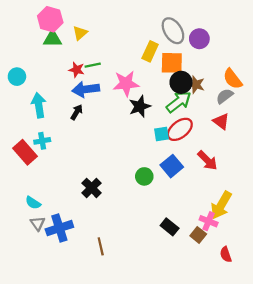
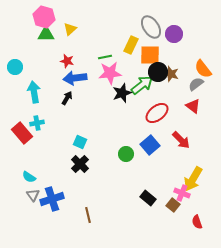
green line: (93, 65) -> (105, 57), moved
green arrow: (179, 102) -> (142, 85), moved
cyan square: (161, 134) -> (80, 142), moved, turned 32

